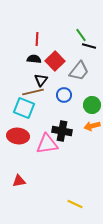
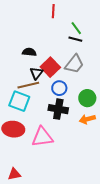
red line: (37, 39) -> (53, 11), moved
black line: (89, 46) -> (75, 39), moved
red square: (55, 61) -> (50, 67), moved
black cross: (62, 131) -> (58, 109), moved

